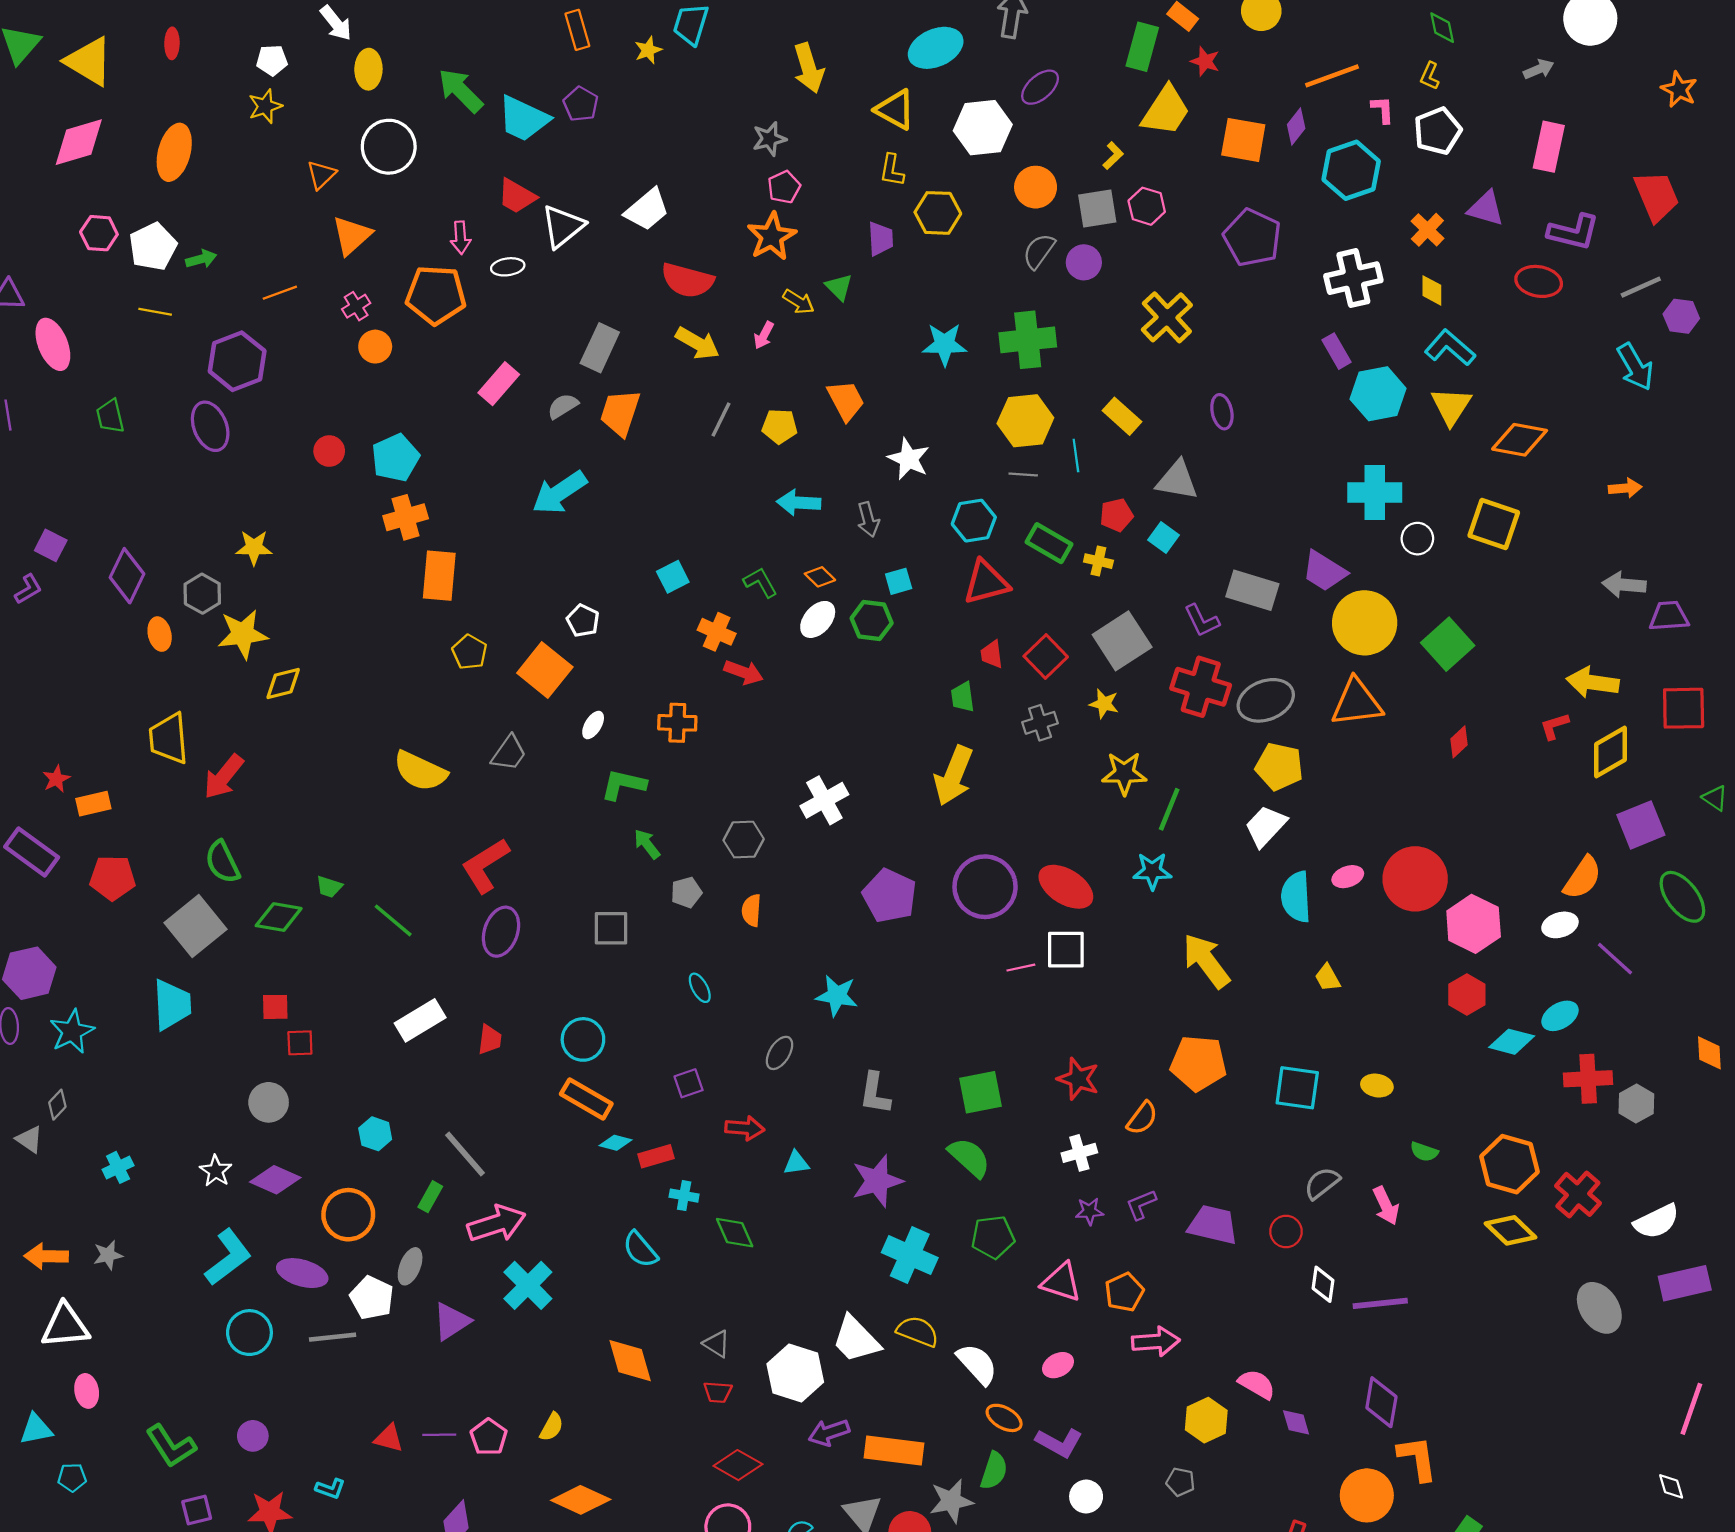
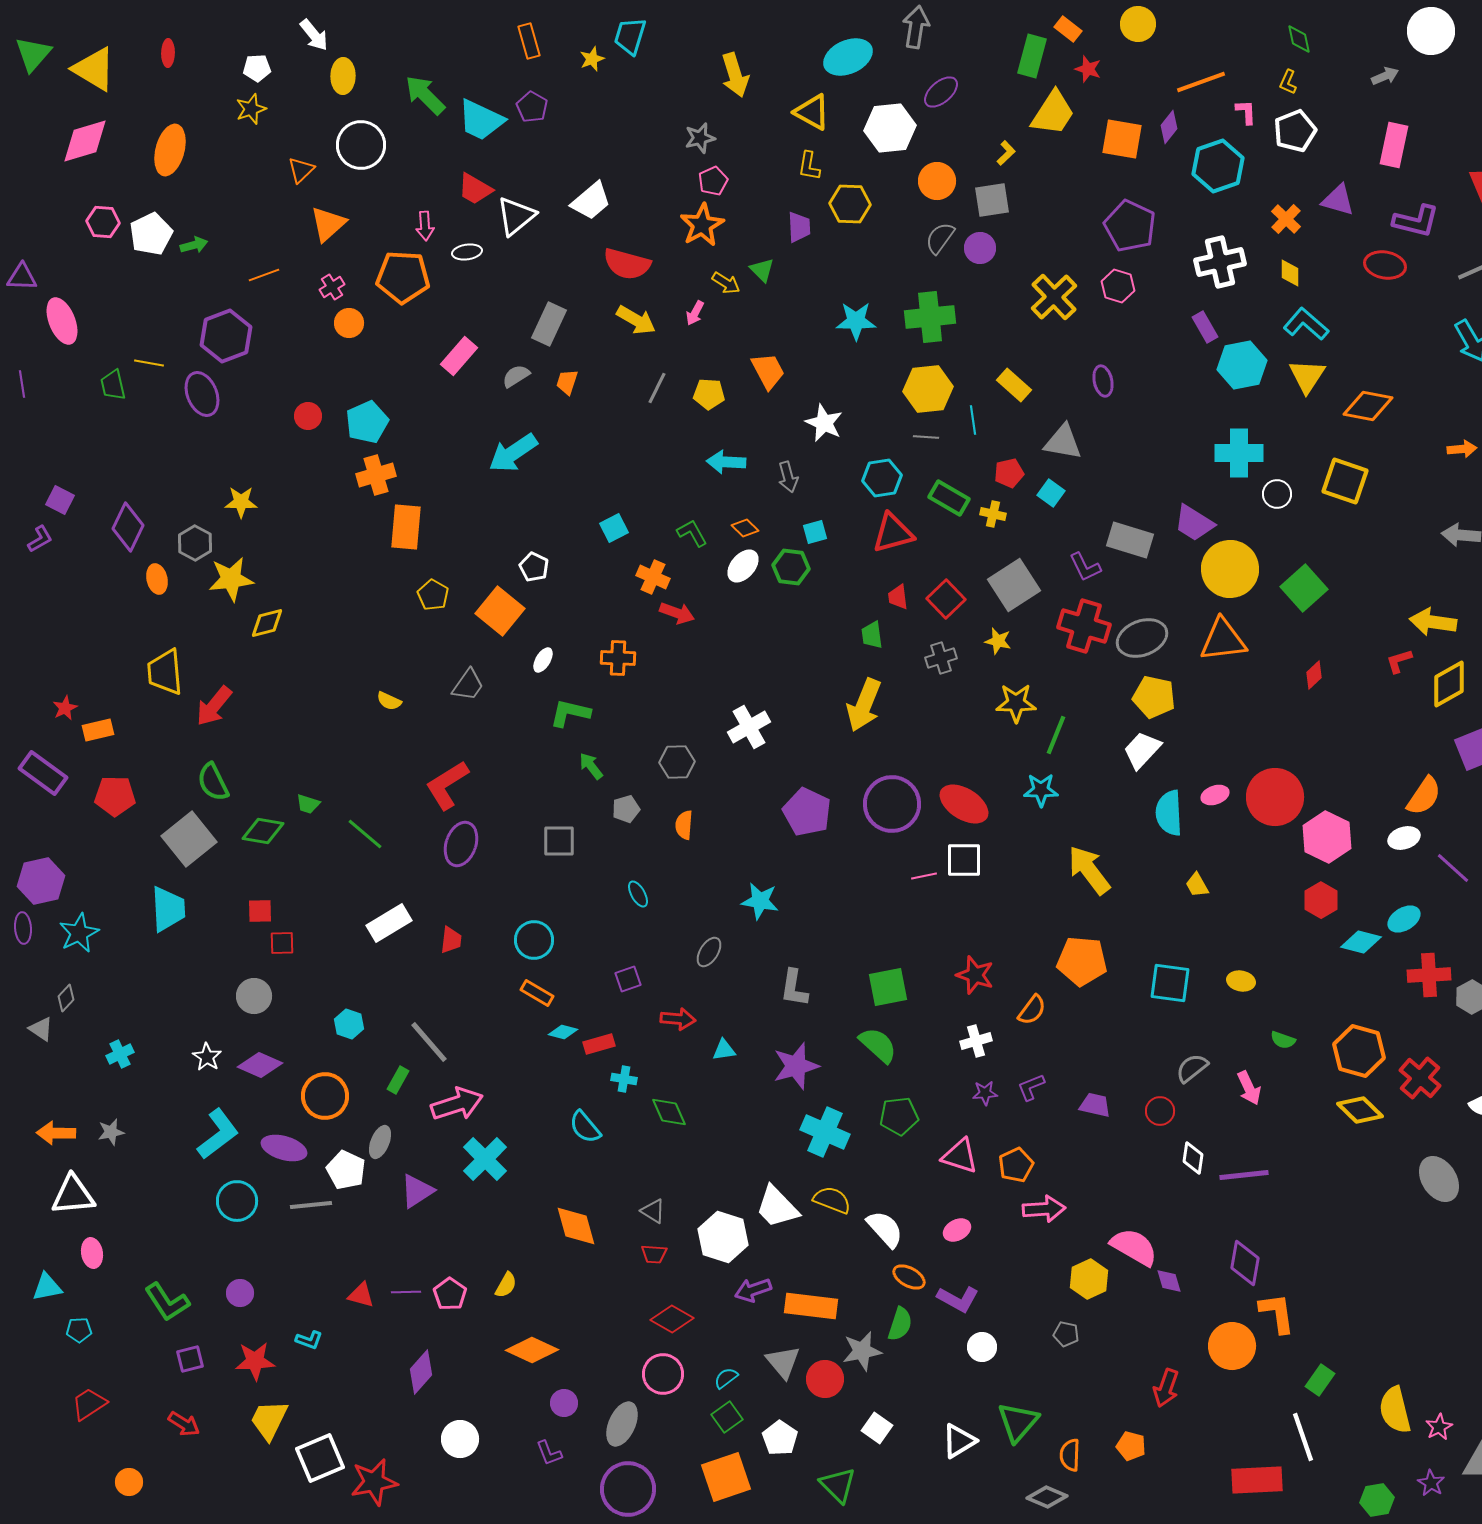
pink hexagon: (1147, 206) -> (1118, 286), moved
yellow line: (155, 312) -> (149, 363), moved
orange trapezoid: (620, 413) -> (567, 382), size x0.6
yellow semicircle: (420, 771) -> (389, 701), size x0.5
orange rectangle: (586, 1099) -> (537, 993), size x0.7
purple trapezoid: (1213, 1225) -> (1095, 1105), size x0.7
pink semicircle: (1257, 1384) -> (1134, 1247), size x1.4

